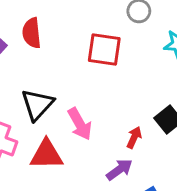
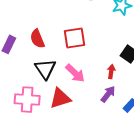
red semicircle: (32, 33) -> (37, 39), moved
red square: (104, 49) -> (75, 38), moved

